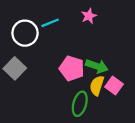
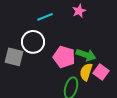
white circle: (25, 33) -> (33, 42), moved
gray square: (15, 68) -> (14, 57), turned -30

